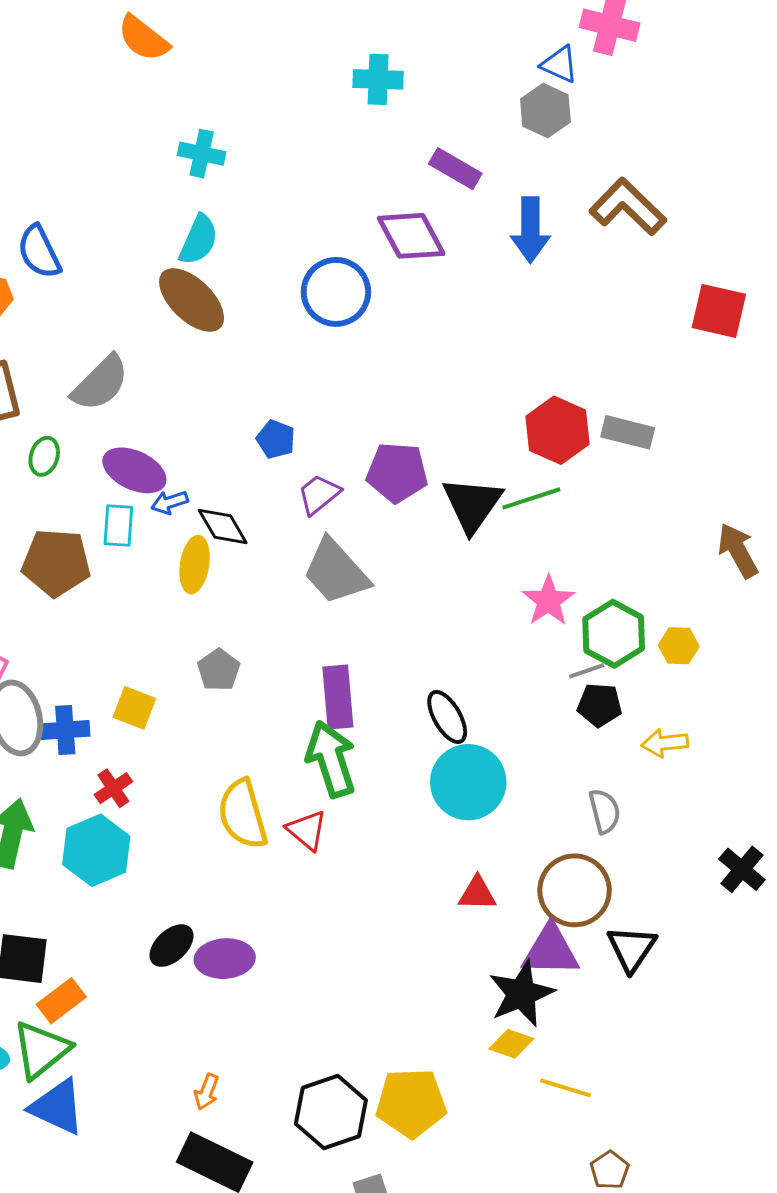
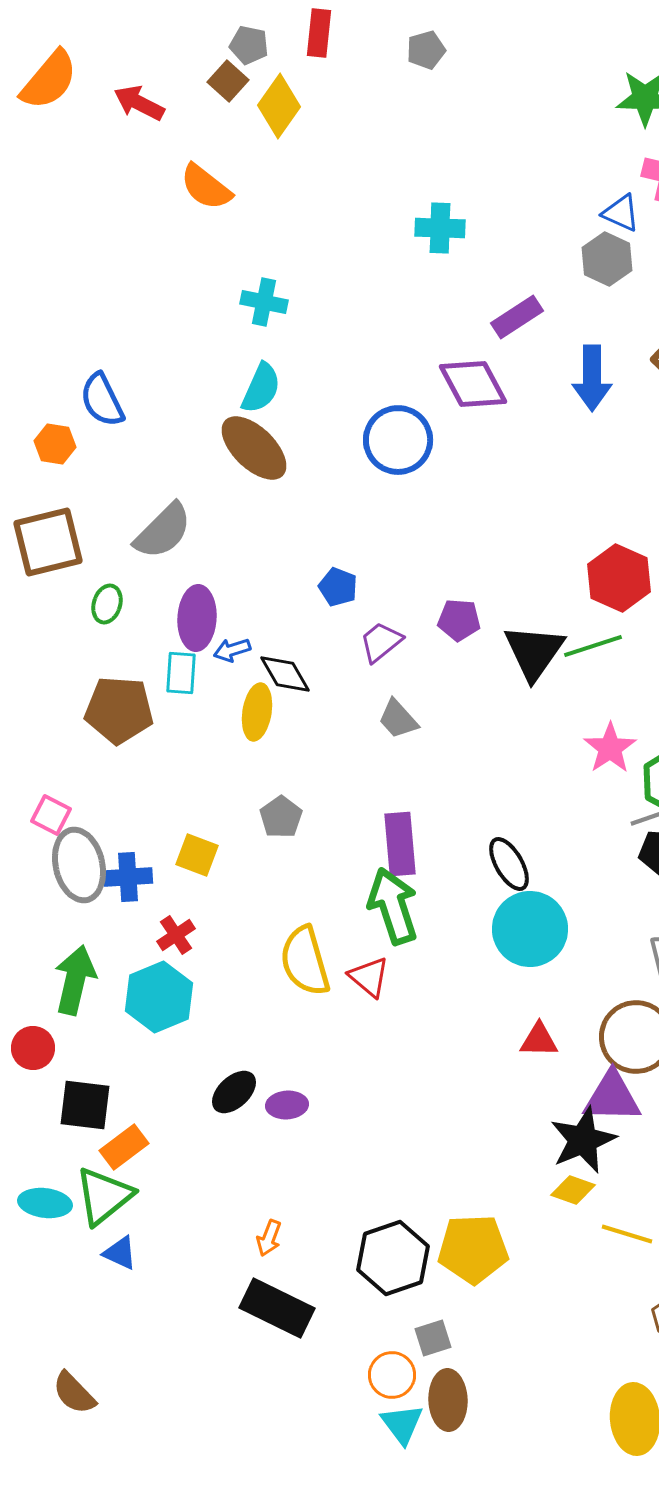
purple rectangle: (455, 169) -> (517, 317), turned -63
purple ellipse: (134, 470) -> (197, 618), turned 68
purple pentagon: (397, 472) -> (459, 620), size x0.7
gray trapezoid: (336, 572) -> (398, 719), size x0.6
purple ellipse: (225, 959) -> (287, 1105), size x0.7
blue triangle: (57, 1107) -> (120, 1253), size x0.6

